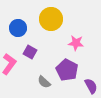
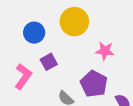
purple square: (30, 52) -> (49, 62), turned 32

